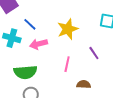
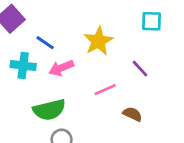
pink line: (67, 64) -> (105, 90), turned 63
brown semicircle: (84, 84) -> (132, 114), turned 32

